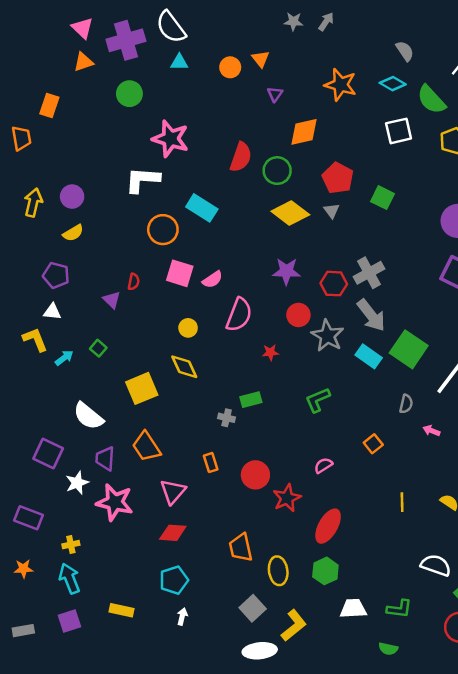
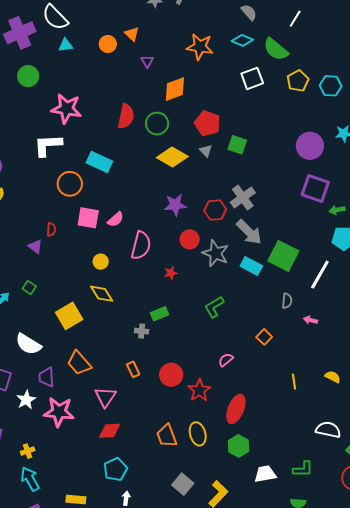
green square: (383, 198) -> (237, 145), moved
yellow ellipse: (278, 571) -> (198, 434), moved

